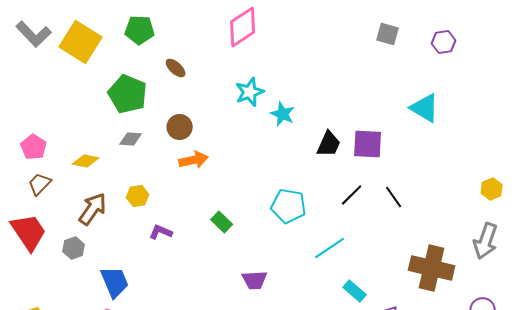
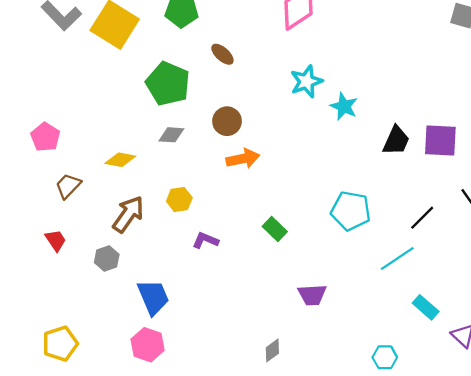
pink pentagon: (34, 147) -> (45, 137), moved
black line: (352, 195) -> (422, 218), moved
red trapezoid: (29, 232) -> (56, 240), size x0.5

